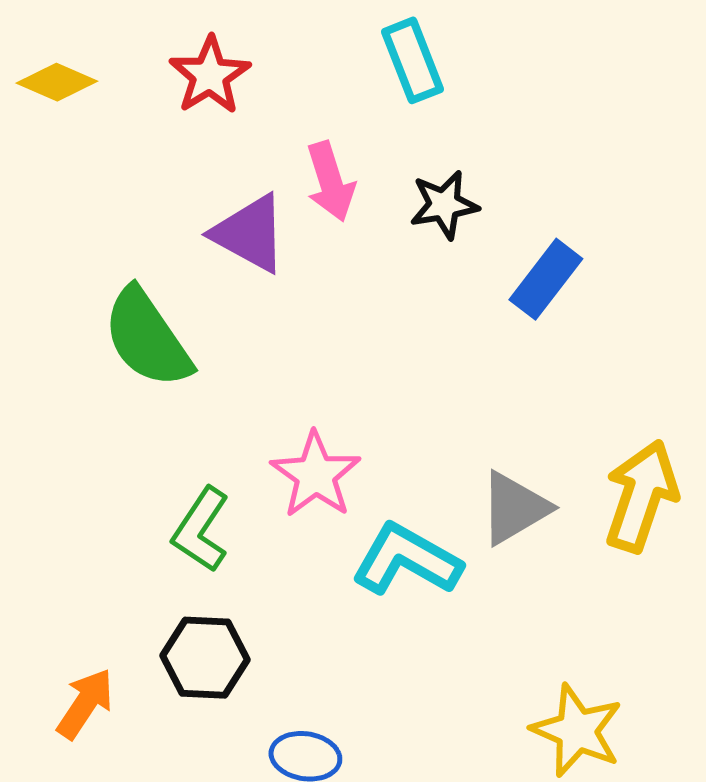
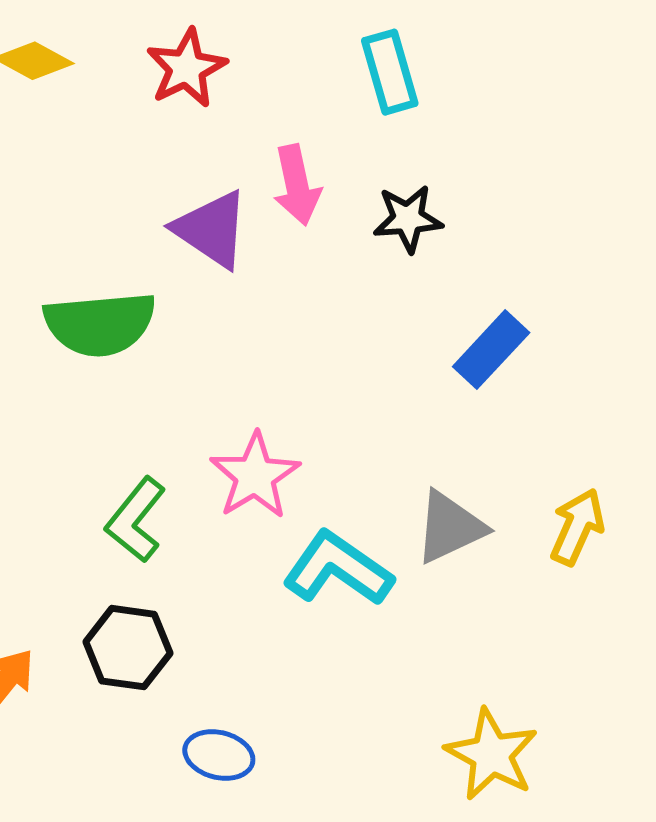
blue rectangle: (546, 279) -> (491, 350), moved
green semicircle: (147, 338) -> (100, 324), turned -66
yellow arrow: (641, 496) -> (577, 527), size x0.7

